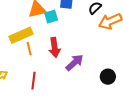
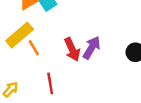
red arrow: (55, 47) -> (72, 49), moved

